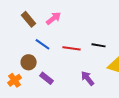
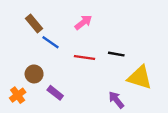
pink arrow: (54, 18) -> (83, 22), moved
blue line: (43, 44) -> (50, 42), moved
purple arrow: (88, 78) -> (116, 100), moved

